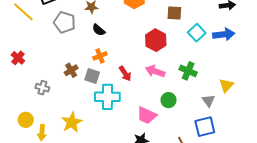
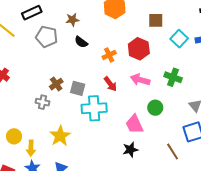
orange cross: (100, 56) -> (109, 55), moved
gray cross: (42, 88) -> (43, 102), moved
pink trapezoid: (147, 115) -> (134, 124), turned 45

